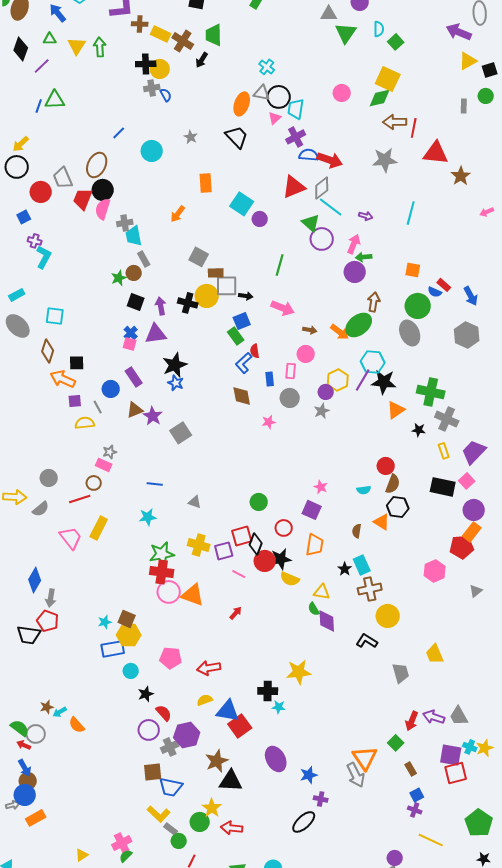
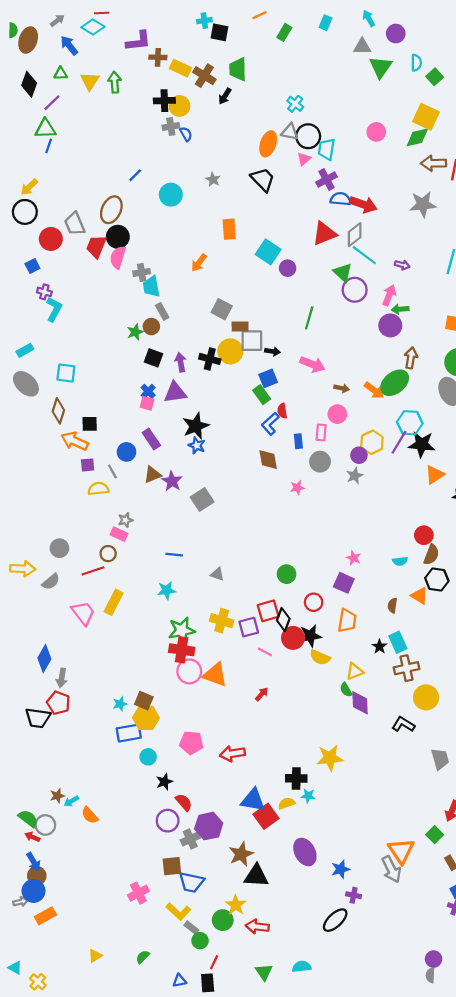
green triangle: (55, 100) -> (45, 129), moved
yellow triangle: (322, 592) -> (355, 671), turned -30
yellow semicircle: (205, 700) -> (287, 803), moved
pink cross: (122, 843) -> (138, 893), moved

